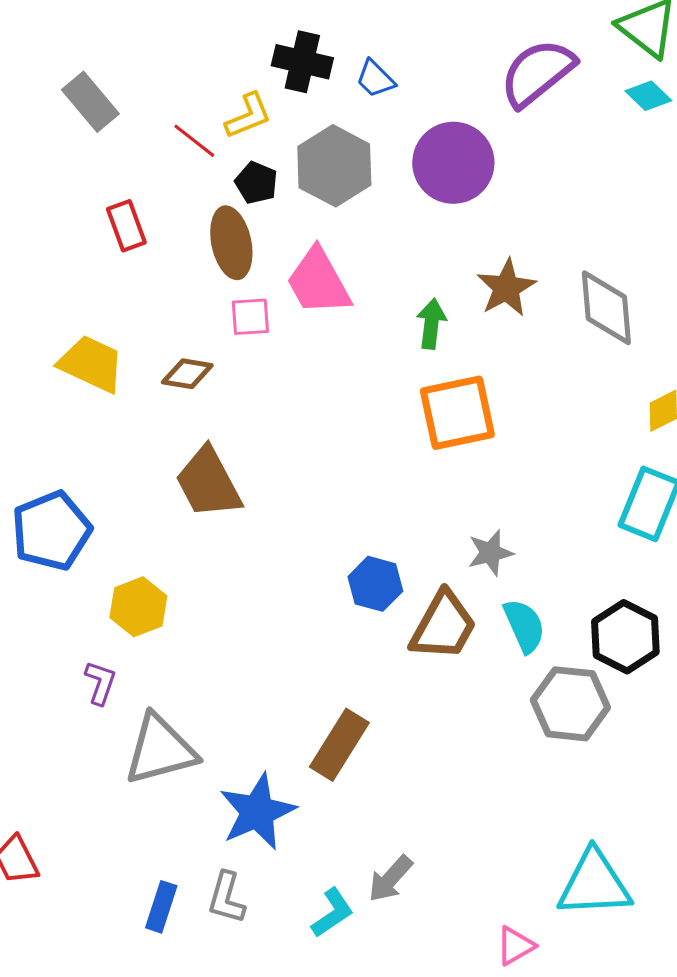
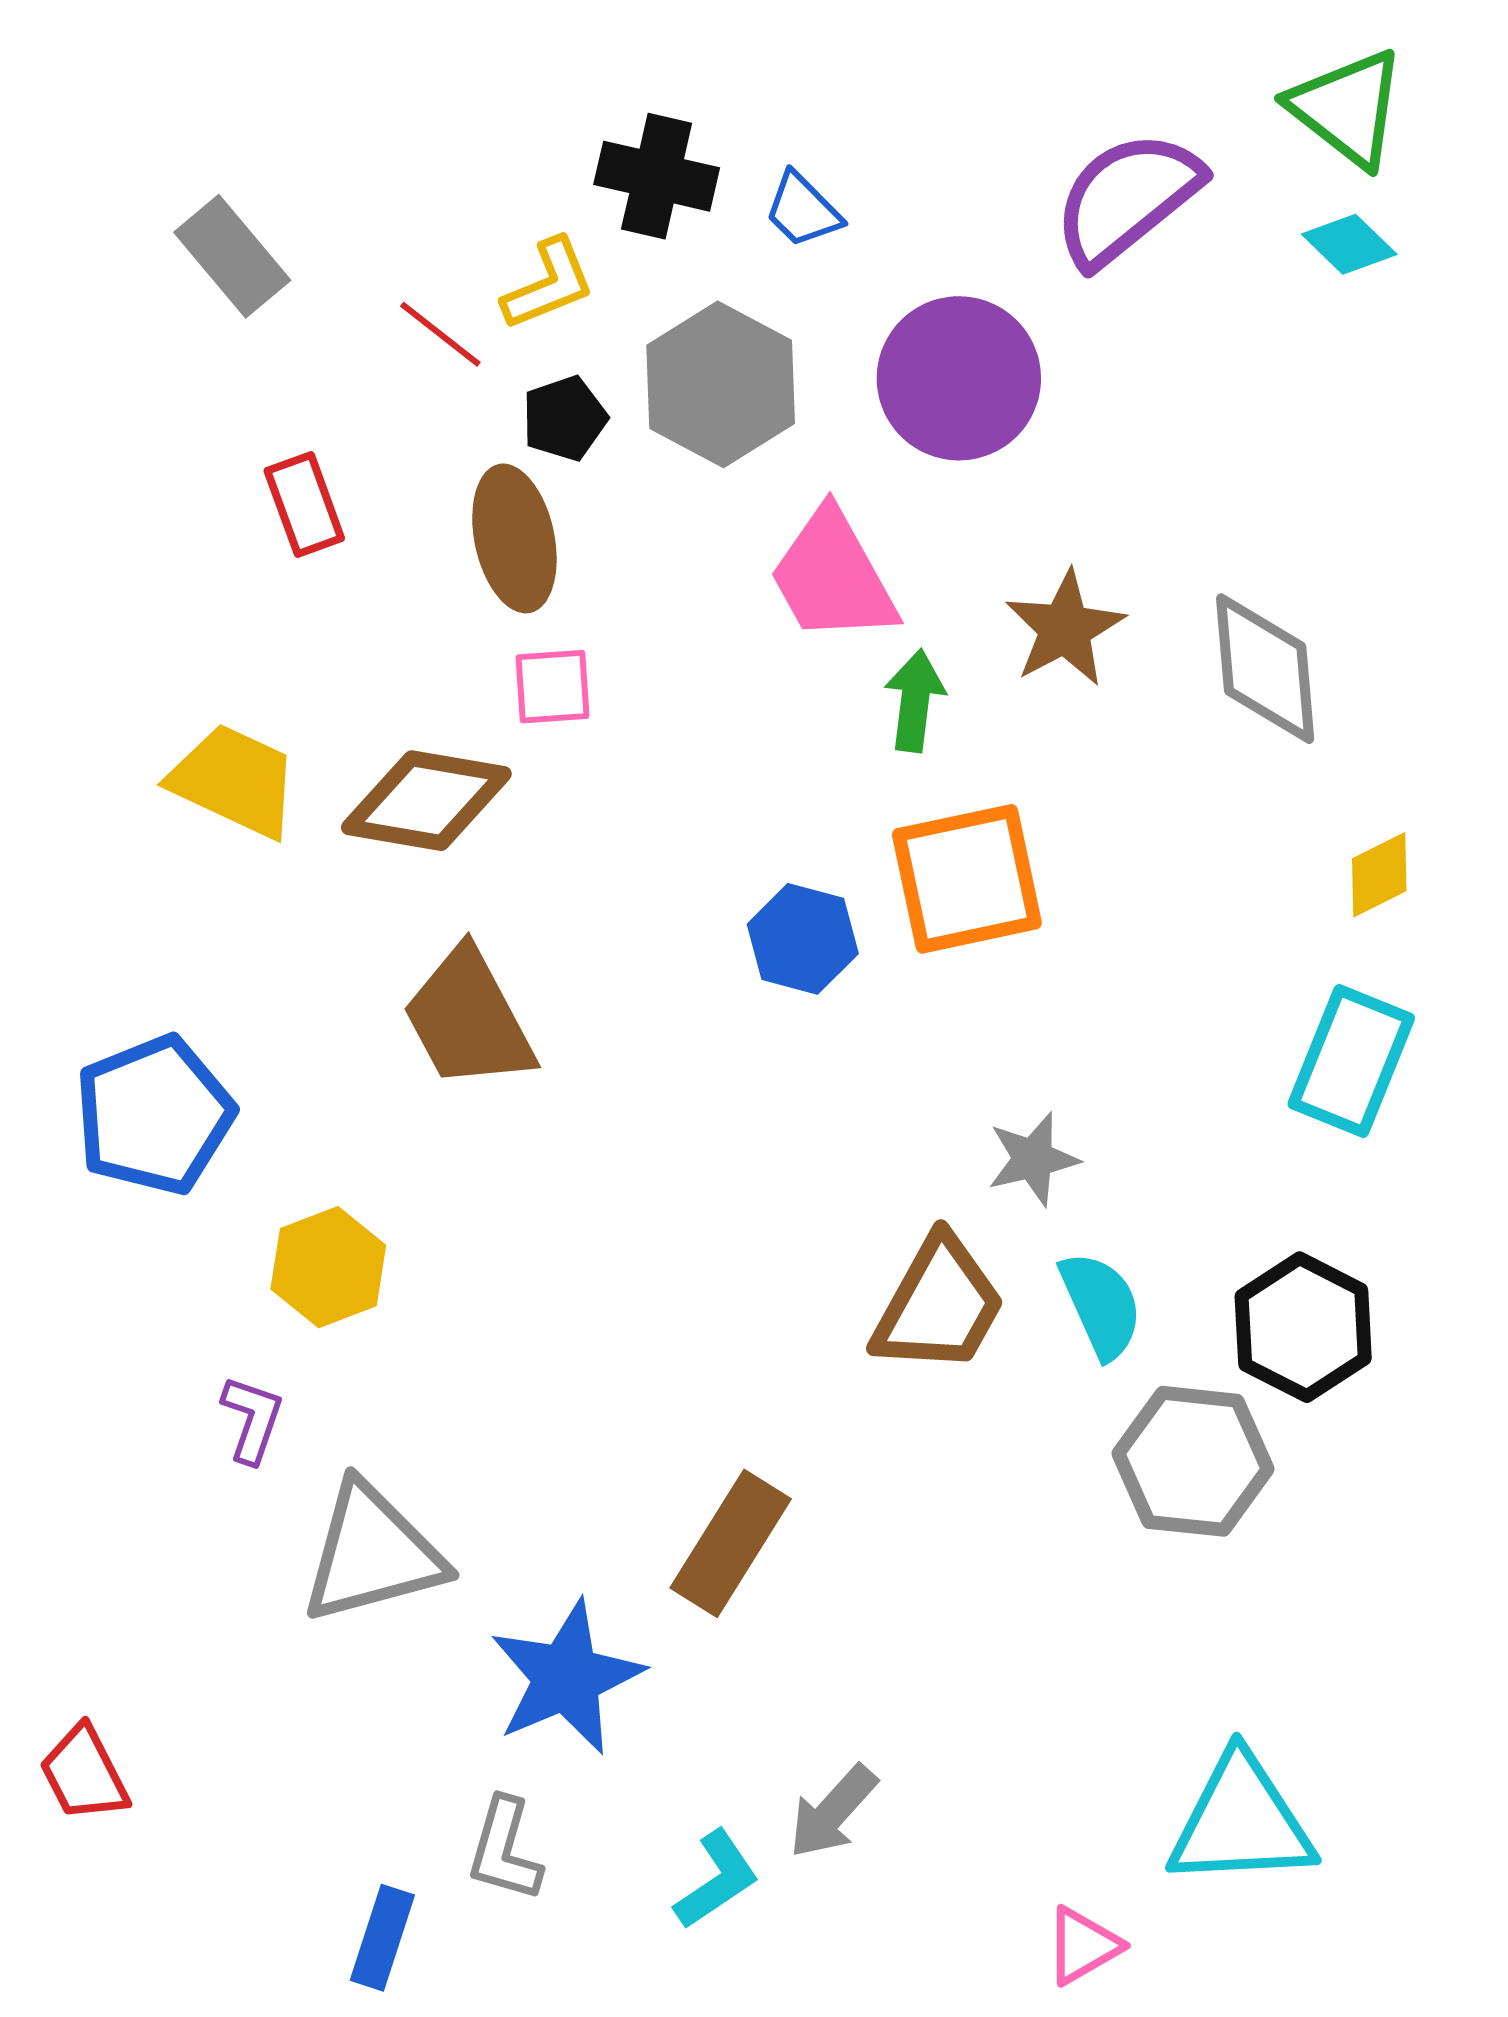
black pentagon: (256, 183) -> (565, 418), turned 30
pink trapezoid: (318, 282) -> (833, 577), moved
brown diamond: (187, 374) -> (426, 801), size x1.6
blue hexagon: (375, 584) -> (803, 939), moved
blue rectangle: (161, 907) -> (382, 1938), moved

